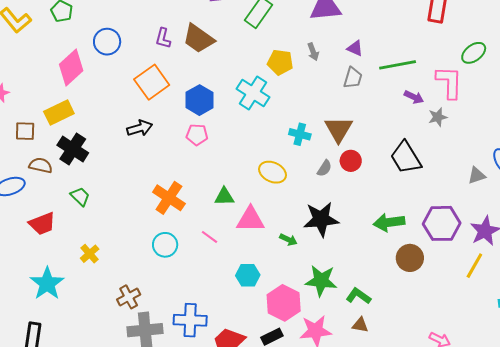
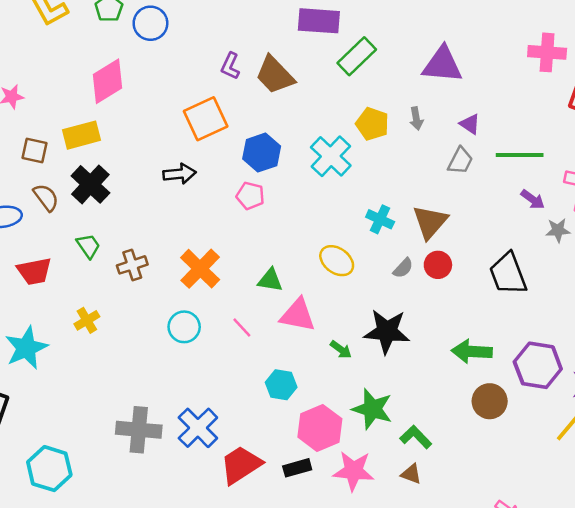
blue circle: (107, 42) -> (150, 23), moved
brown semicircle: (41, 165) -> (46, 197), turned 30
brown cross: (129, 297) -> (132, 265), moved
blue cross: (190, 320) -> (198, 428), turned 32

